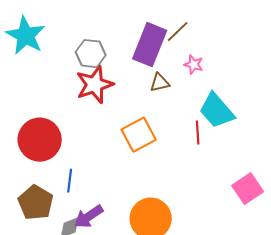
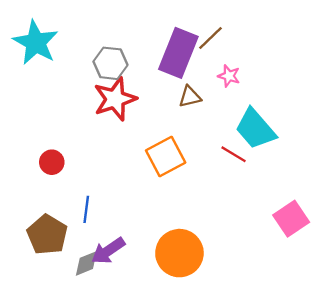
red line: (198, 133) -> (234, 154), turned -55
red circle: (40, 140) -> (52, 162), size x0.5

